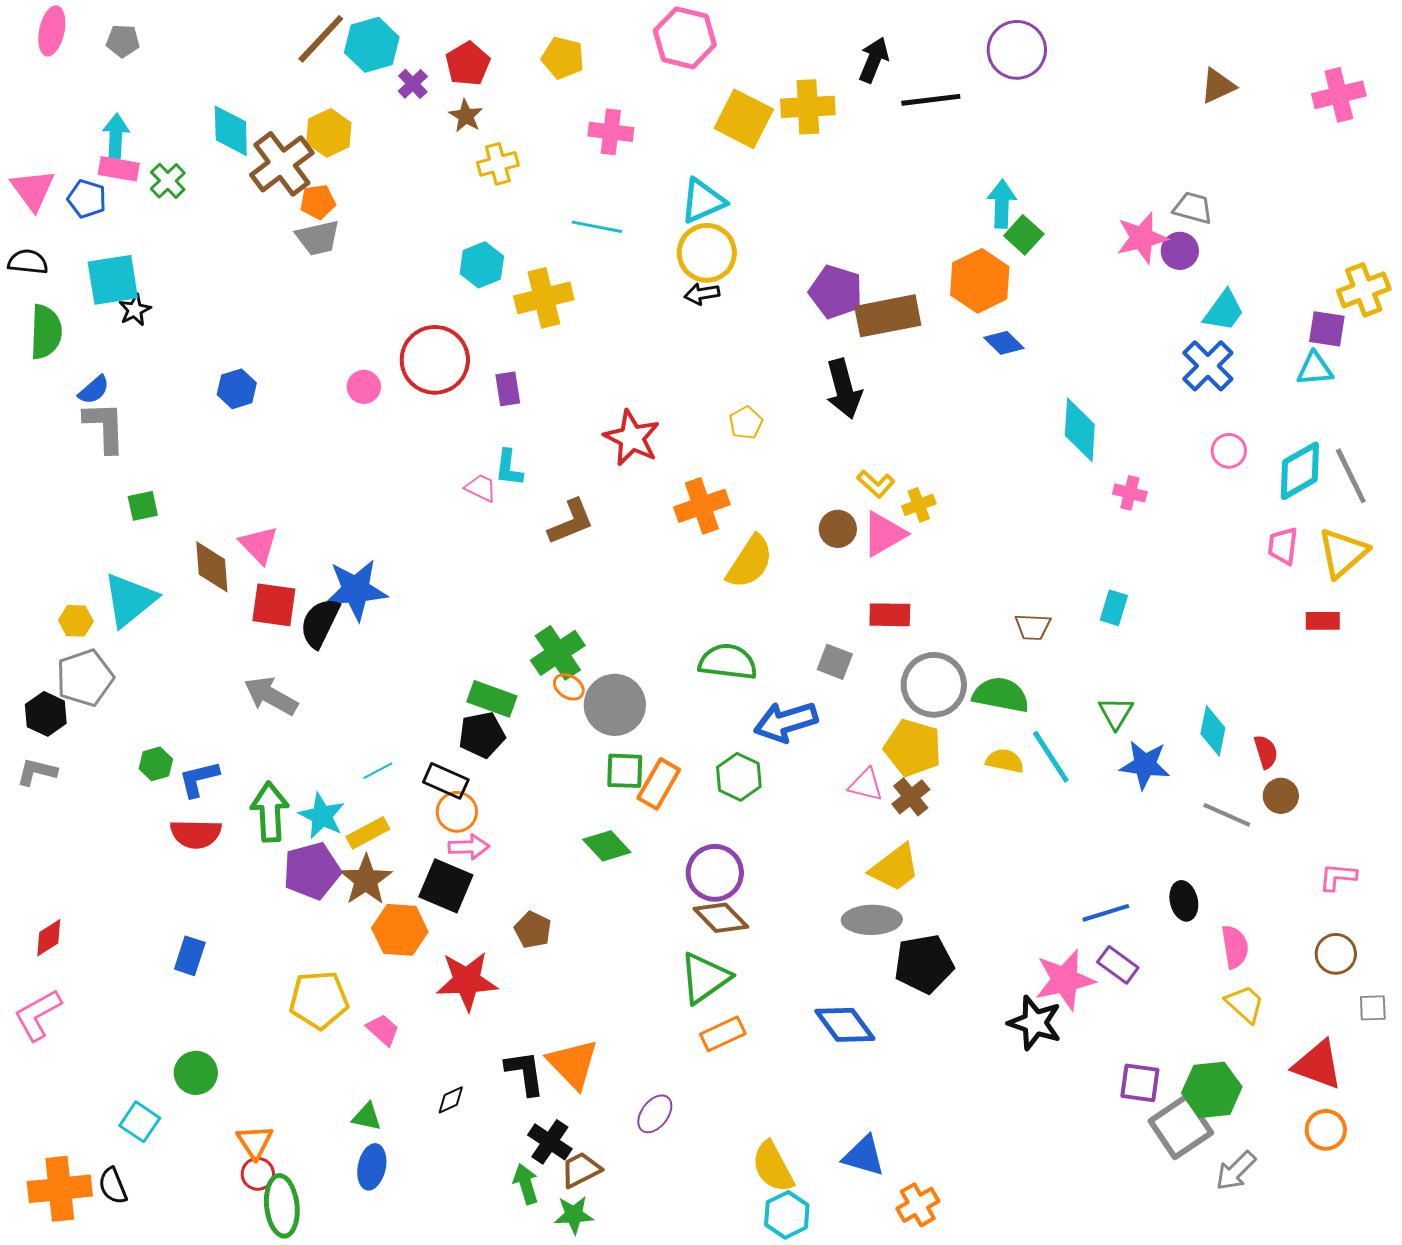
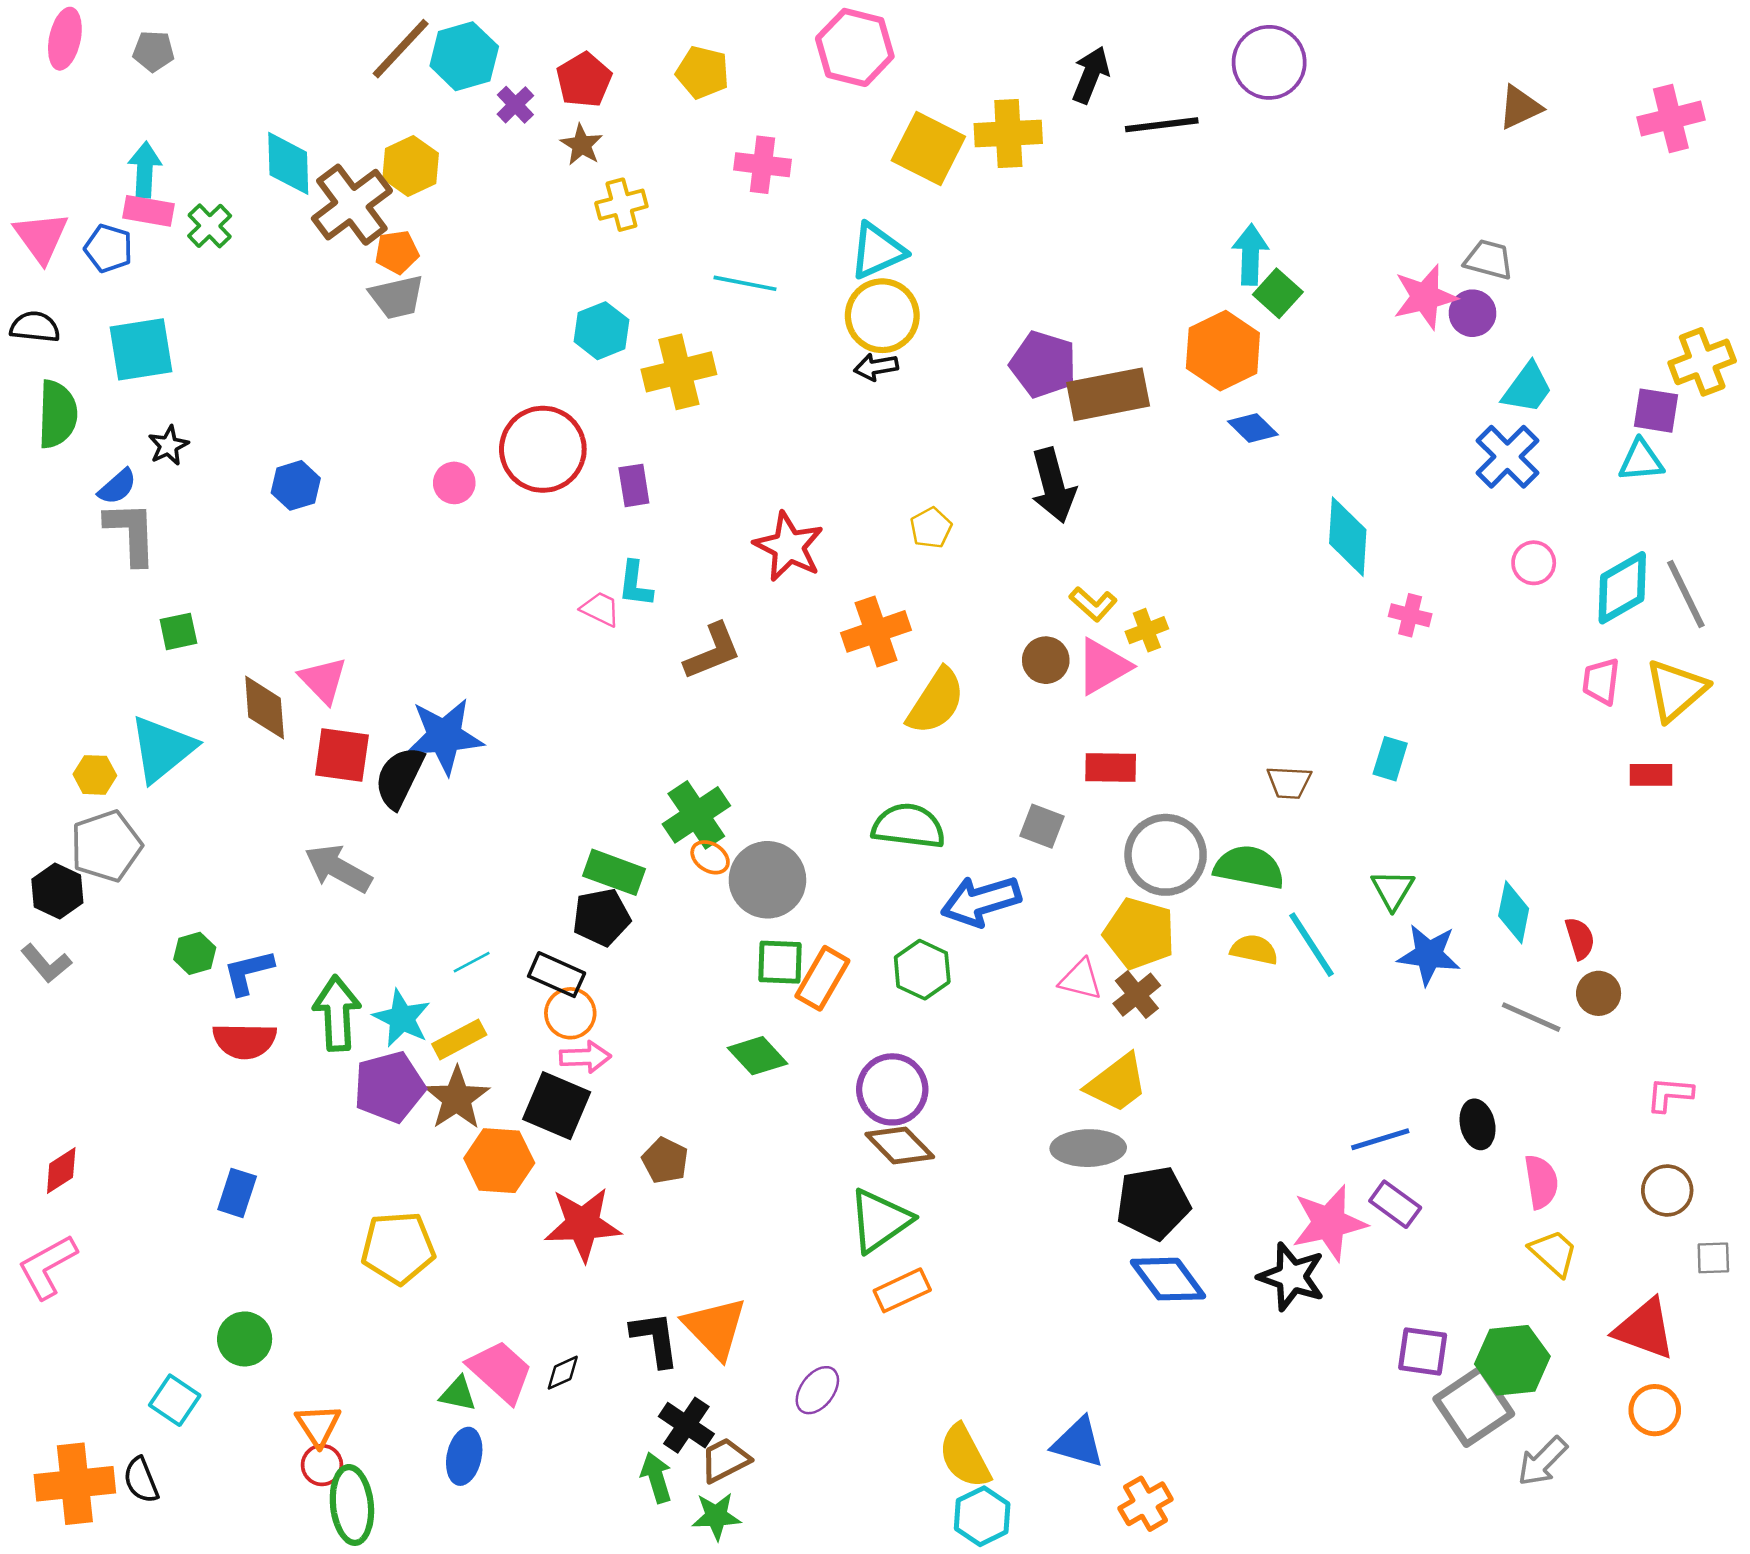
black star: (135, 310) -> (168, 445), moved
gray L-shape: (37, 772) -> (46, 963), turned -144
blue diamond: (845, 1025) -> (1168, 1279), moved
pink trapezoid: (383, 1030) -> (500, 1371), moved, size x1.6

